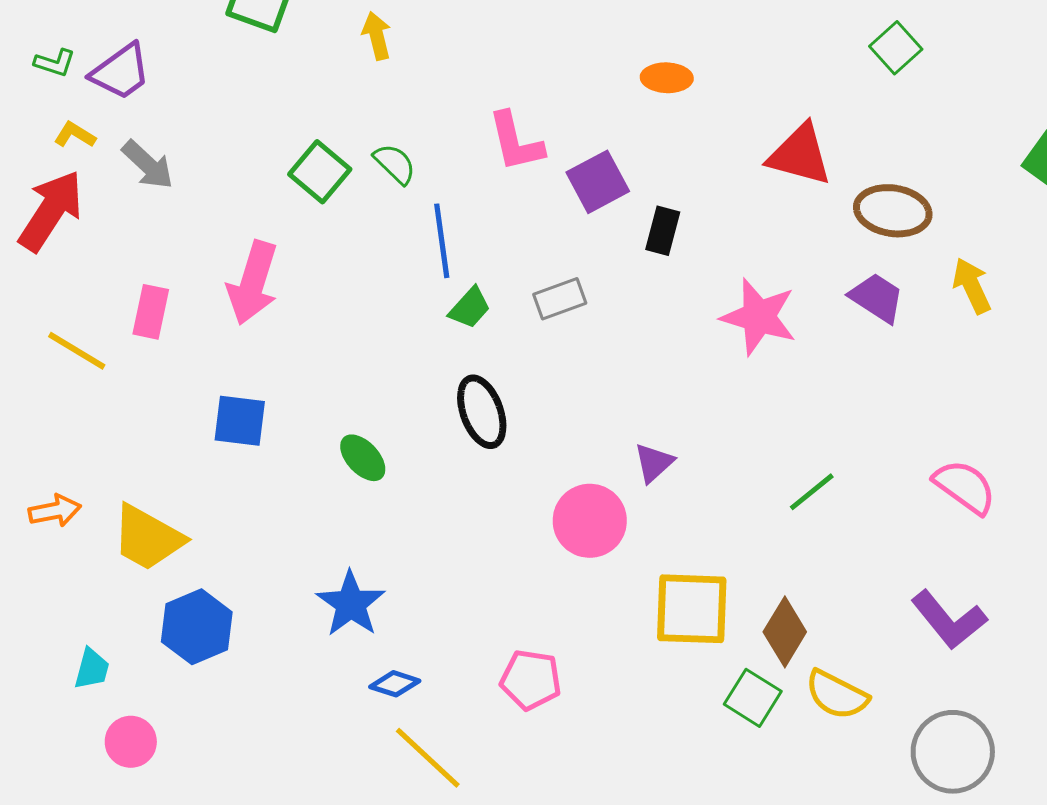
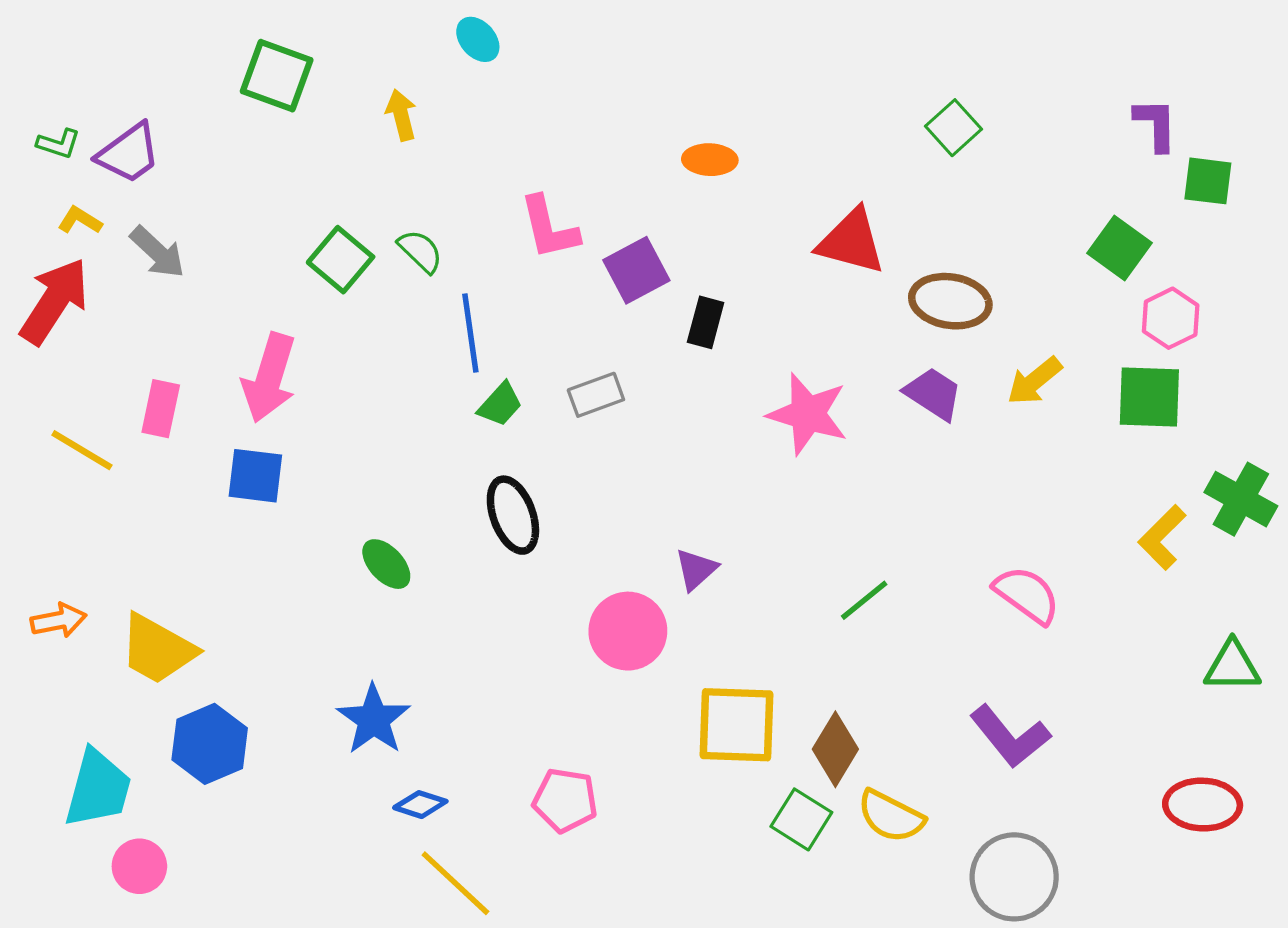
yellow arrow: (972, 286) -> (1034, 381), turned -104
blue square: (240, 421) -> (255, 476), moved
cyan trapezoid: (92, 669) -> (98, 789), size x1.8

